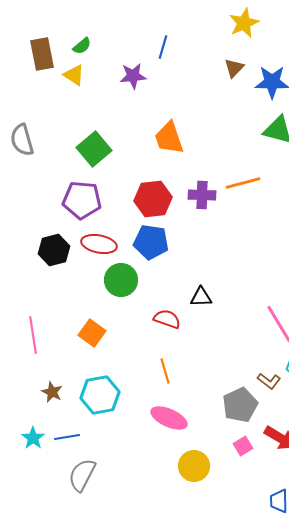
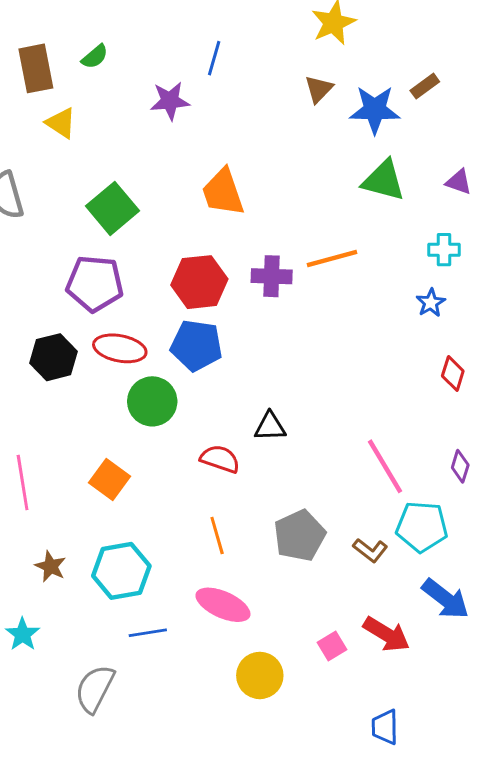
yellow triangle: (74, 75) -> (61, 123), moved
gray pentagon: (240, 405) -> (300, 536), moved
blue line: (67, 437) -> (148, 633), moved

